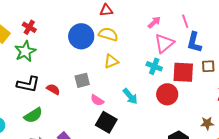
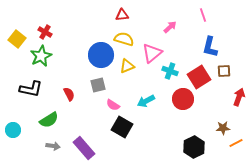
pink line: (185, 21) -> (203, 15), moved
blue circle: (81, 36) -> (101, 55), moved
pink triangle: (164, 43) -> (152, 53), moved
red square: (183, 72) -> (199, 77), turned -35
black L-shape: (28, 84) -> (31, 89), moved
red semicircle: (53, 89) -> (69, 94), turned 32
cyan arrow: (130, 96) -> (146, 101), turned 102

